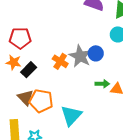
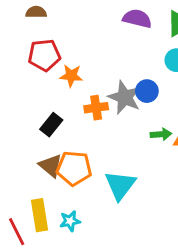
red pentagon: (20, 38) -> (44, 55), moved
orange cross: (60, 61) -> (96, 108), turned -35
orange star: (14, 62) -> (71, 76), moved

